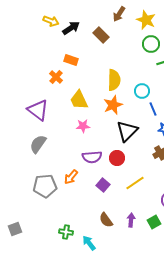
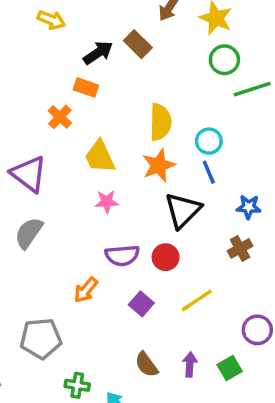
black arrow: (71, 28) -> (98, 53), moved
blue line: (153, 109) -> (209, 172), moved
gray pentagon: (45, 186) -> (41, 339), moved

